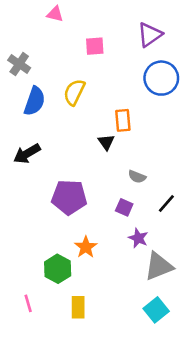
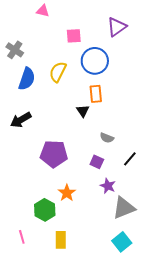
blue circle: (161, 78) -> (95, 61), moved

